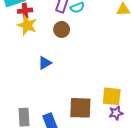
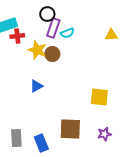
yellow star: (27, 25) -> (37, 50), moved
yellow square: (112, 96) -> (99, 97), moved

